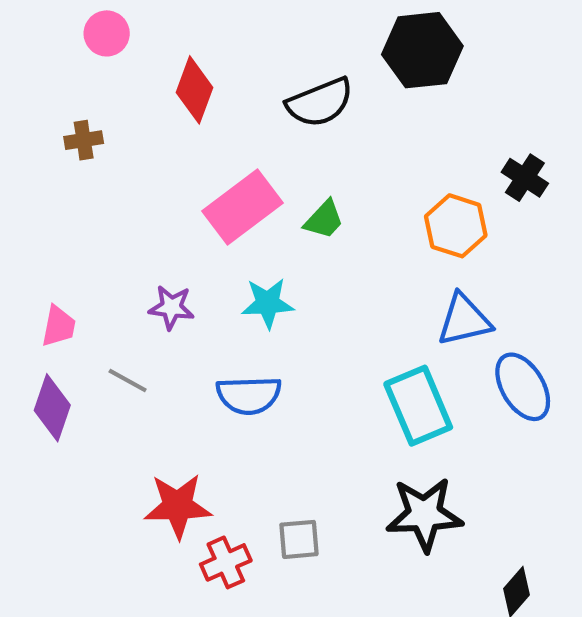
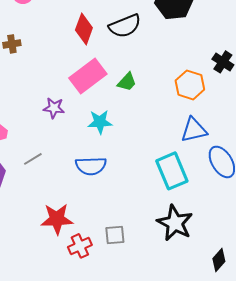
red diamond: (194, 90) -> (84, 29), moved
purple star: (171, 307) -> (54, 108), moved
gray line: (128, 381) -> (33, 159), turned -60
black star: (424, 514) -> (175, 223), turned 30

